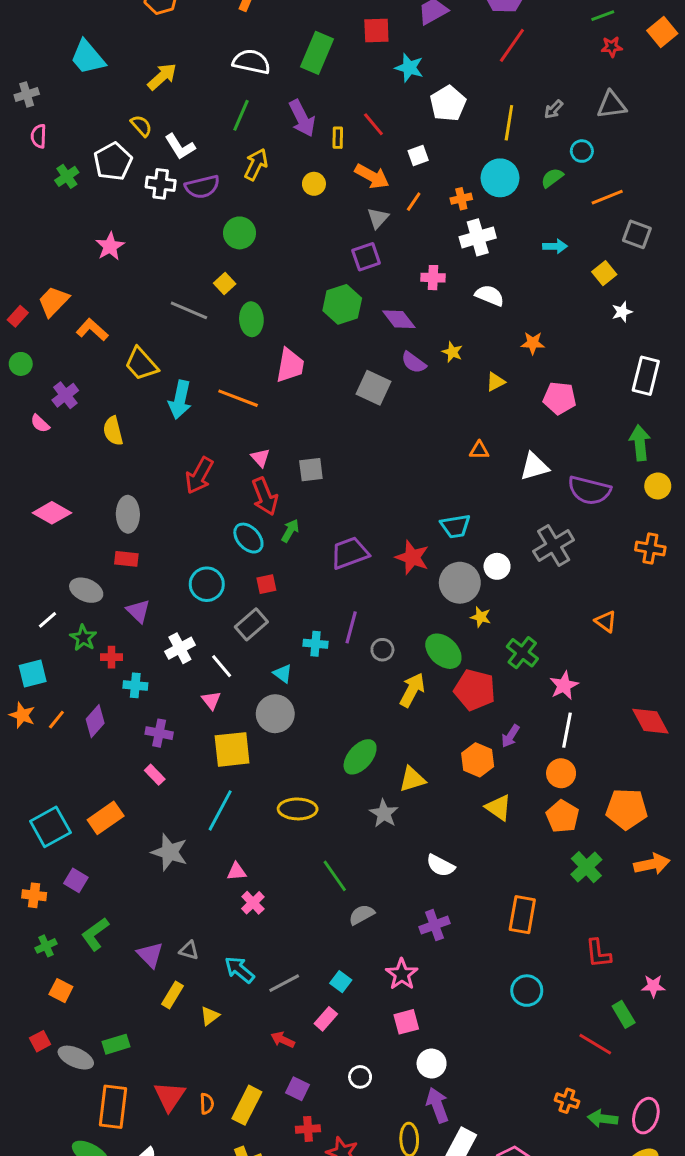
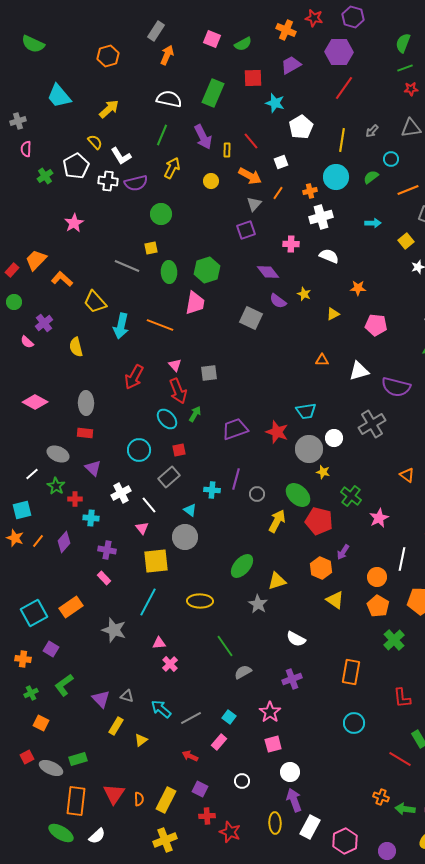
yellow square: (225, 284) -> (151, 248), turned 32
green hexagon: (342, 304) -> (207, 270), moved
white line: (567, 730) -> (402, 559), moved

